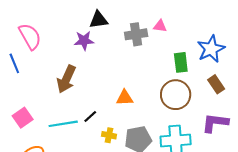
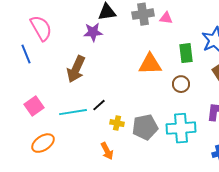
gray cross: (136, 34) -> (143, 14), moved
brown circle: (176, 95) -> (181, 84), size x0.6
orange triangle: (125, 98) -> (150, 64), moved, size x1.4

